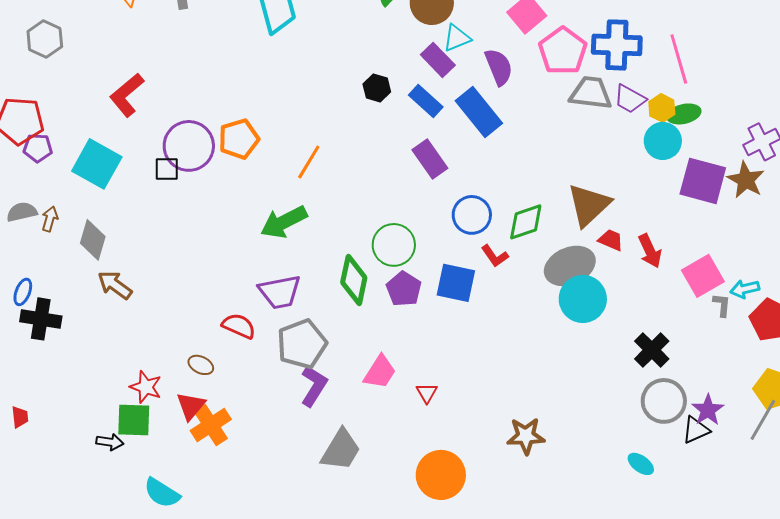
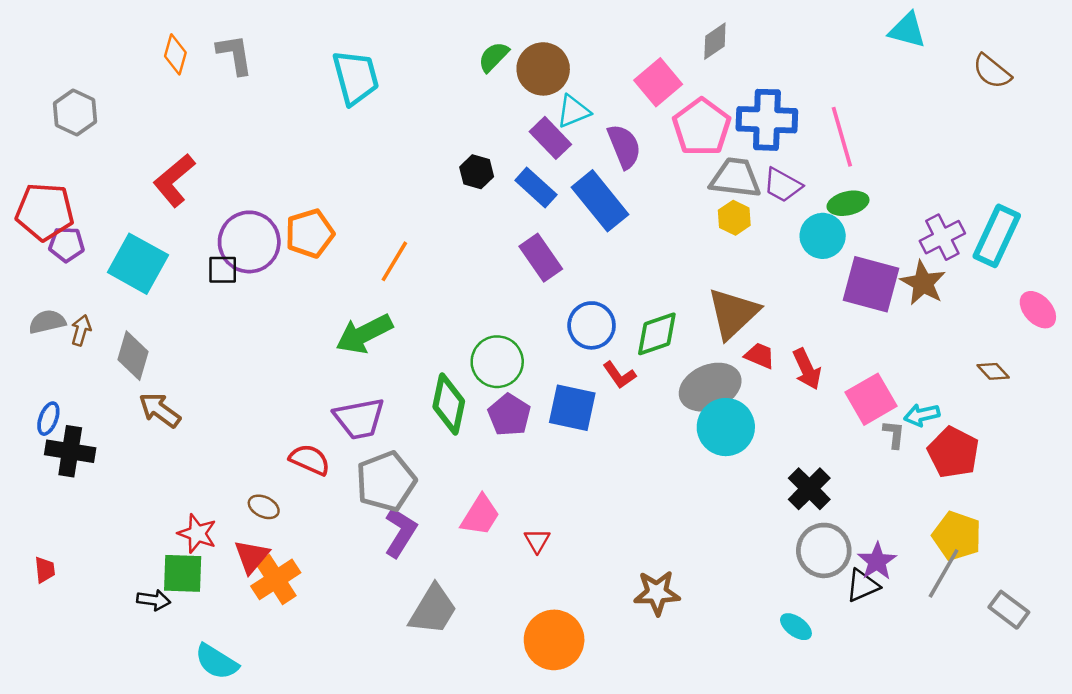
yellow hexagon: (662, 108) -> (734, 218), moved

